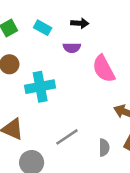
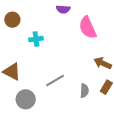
cyan cross: (40, 87) -> (36, 39), size x0.6

